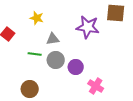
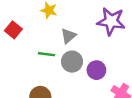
gray triangle: (53, 39) -> (68, 36), turned -32

